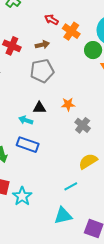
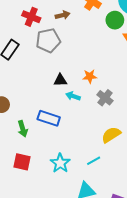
gray pentagon: (42, 71) -> (48, 40), moved
cyan arrow: (26, 120) -> (73, 96), moved
cyan star: (22, 196) -> (60, 163), moved

